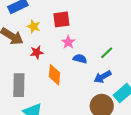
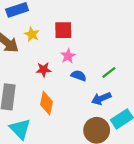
red star: (37, 52) -> (44, 70), moved
orange diamond: (54, 75) -> (47, 103), moved

